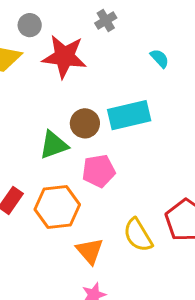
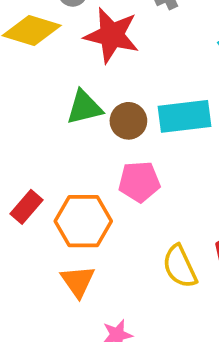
green triangle: (54, 145) -> (84, 107), moved
orange triangle: (90, 251) -> (78, 281), moved

